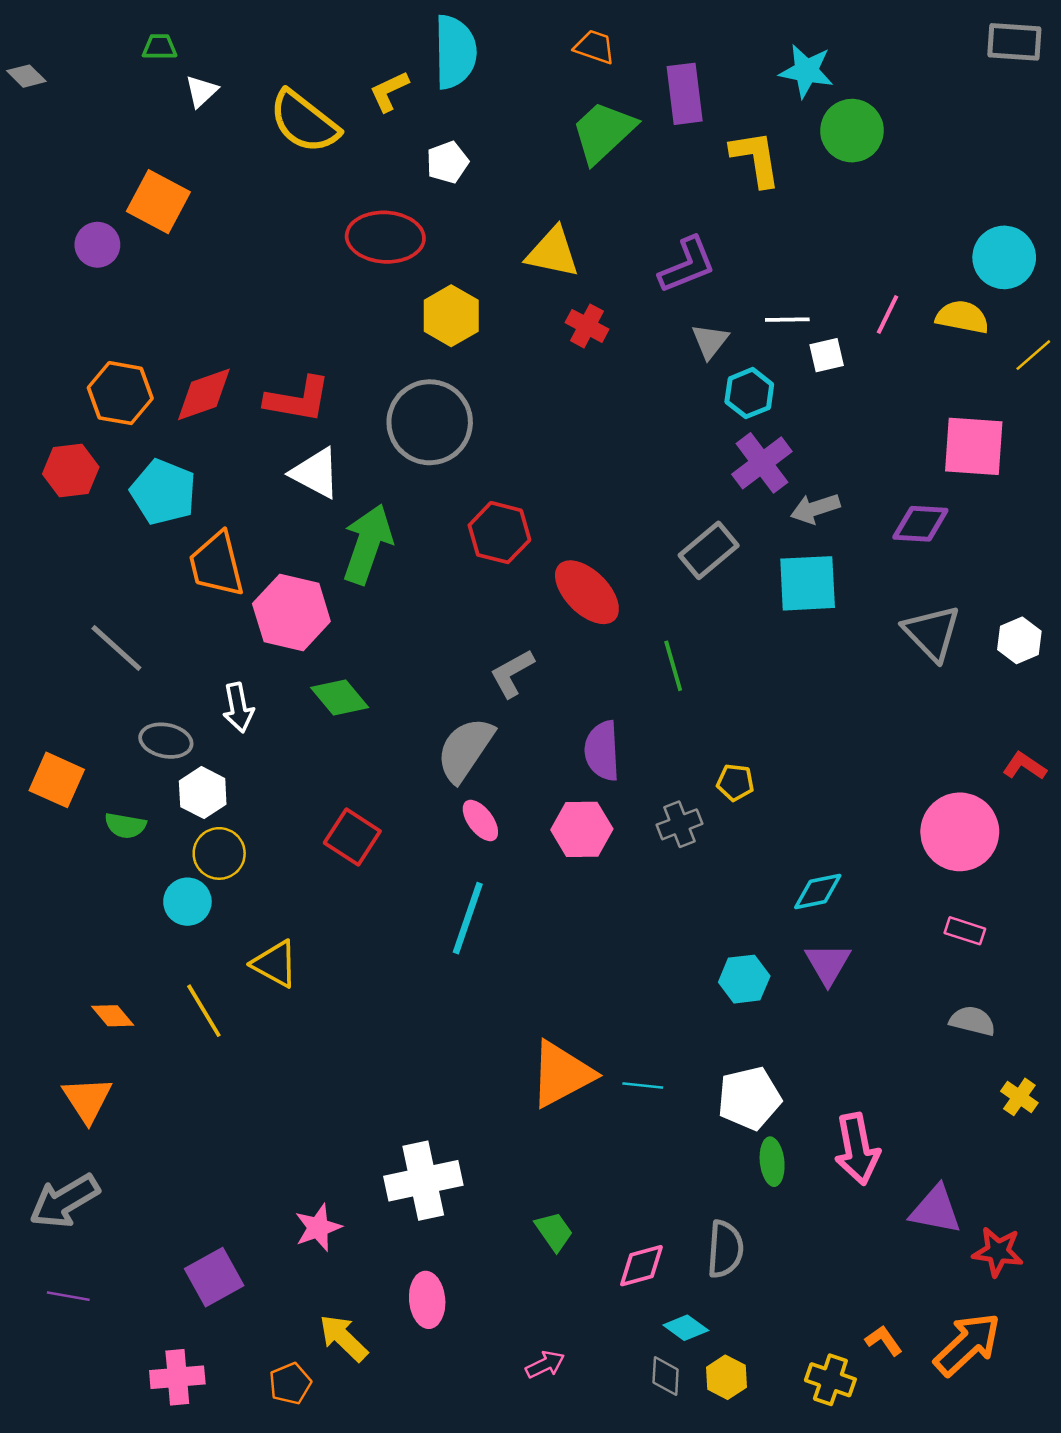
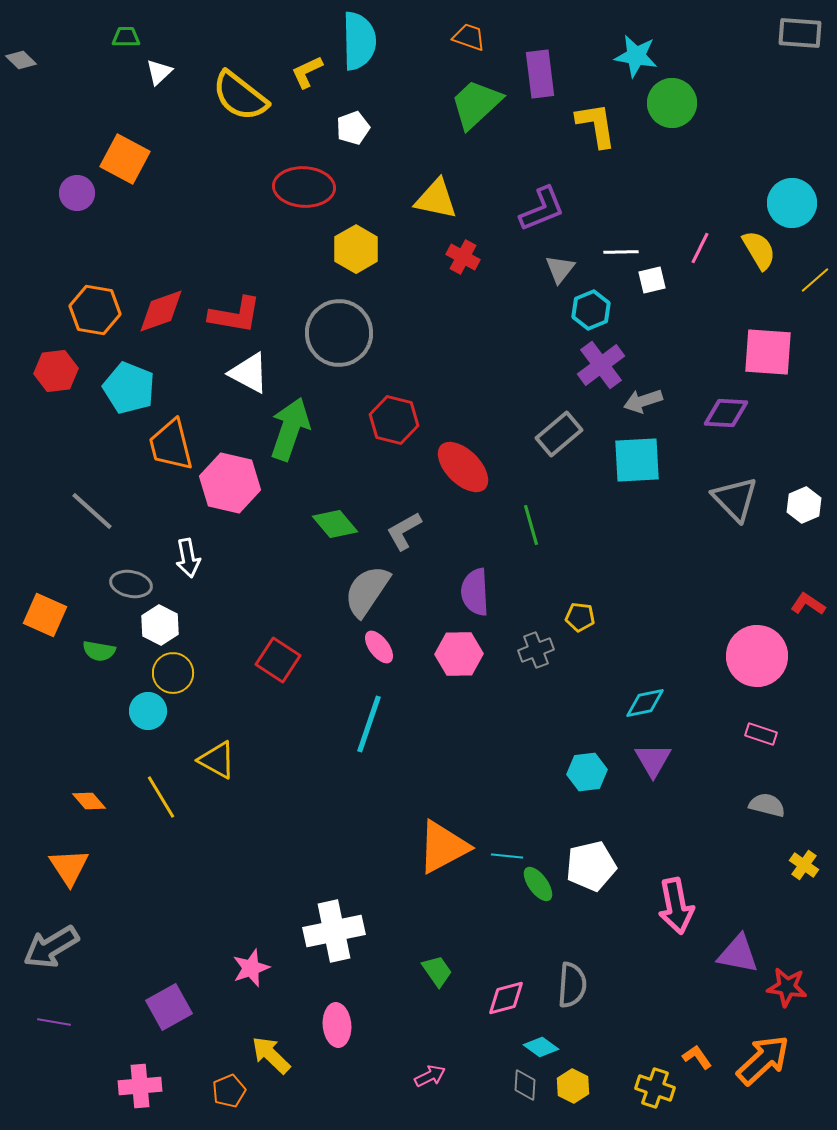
yellow semicircle: (962, 317) -> (759, 250), turned 48
green diamond: (340, 697) -> (335, 524), moved
green ellipse: (772, 1162) -> (538, 884), moved, turned -30

